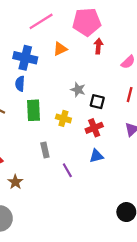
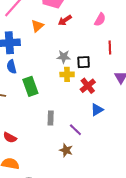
red arrow: (98, 46) -> (65, 20), moved, turned -112
yellow cross: (63, 118) -> (67, 74), moved
gray rectangle: (45, 150) -> (51, 118), turned 32
brown star: (15, 182) -> (66, 150), moved

